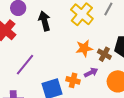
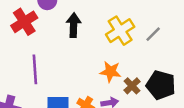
purple line: (25, 65) -> (35, 69), turned -60

